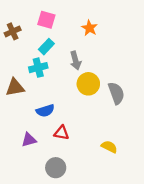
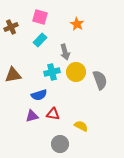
cyan cross: (38, 68) -> (52, 72), moved
purple triangle: (29, 140) -> (32, 116), moved
yellow semicircle: (109, 147) -> (81, 126), moved
gray circle: (56, 168) -> (60, 144), moved

